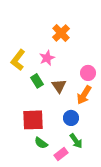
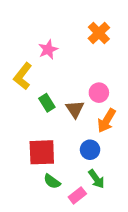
orange cross: (61, 33) -> (99, 33), moved
pink star: (47, 58) -> (48, 49), moved
pink circle: (88, 73) -> (99, 93), moved

